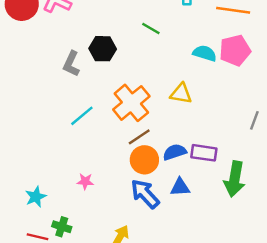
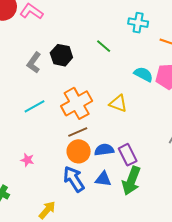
purple rectangle: (204, 153) -> (128, 155), turned 45
green arrow: (235, 179) -> (131, 181), moved

